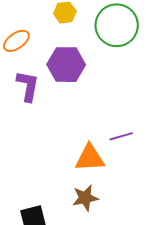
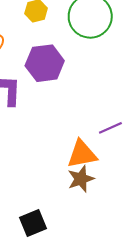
brown star: (85, 198) -> (81, 179), moved

